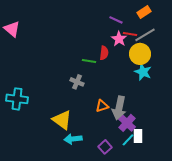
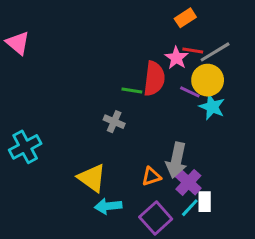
orange rectangle: (144, 12) -> (185, 18), moved
purple line: (116, 20) -> (190, 92), moved
red semicircle: (104, 53) -> (154, 79), size x1.6
cyan cross: (17, 99) -> (25, 147), turned -35
orange triangle: (102, 106) -> (151, 176), moved
purple square: (105, 147) -> (156, 218), size x1.5

